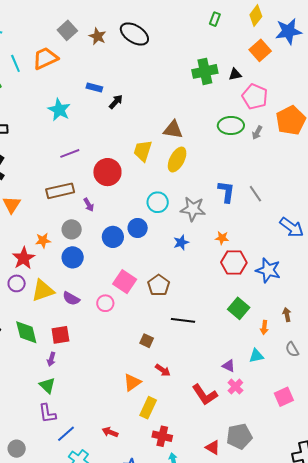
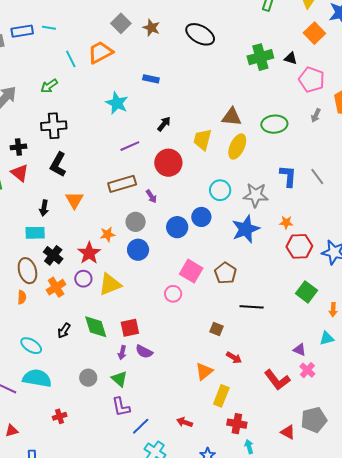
black ellipse: (134, 34) -> (200, 34), moved
black triangle: (235, 74) -> (291, 58), turned 32
black arrow: (116, 102) -> (164, 124), moved
green ellipse: (231, 126) -> (274, 124), moved
blue star: (181, 242) -> (246, 229), size x1.8
purple semicircle: (71, 298) -> (144, 352), moved
gray circle: (17, 449) -> (88, 378), moved

